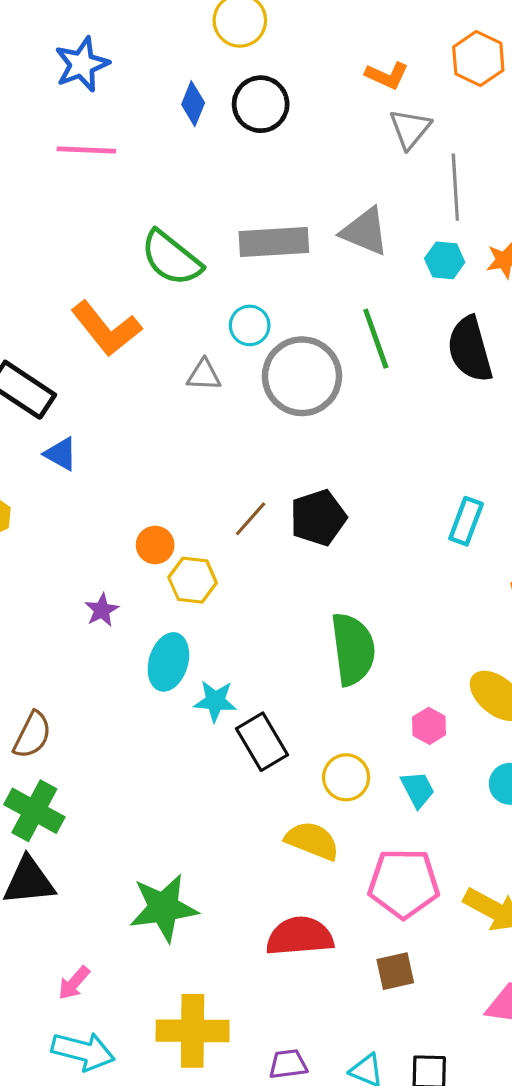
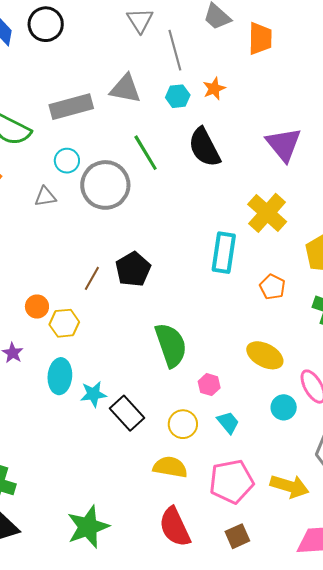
cyan rectangle: (466, 521) -> (224, 253), size x1.4
pink hexagon: (429, 726) -> (209, 385), moved
red semicircle: (300, 936) -> (175, 527), turned -99

